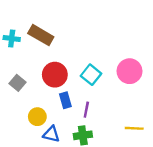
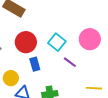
purple line: (86, 110) -> (70, 62), moved, turned -64

